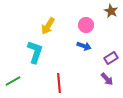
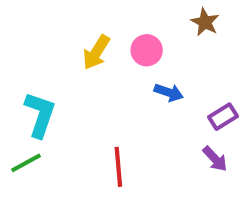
brown star: (111, 11) -> (205, 22), moved
pink circle: (86, 25) -> (147, 50), moved
cyan L-shape: (35, 52) -> (40, 115), moved

